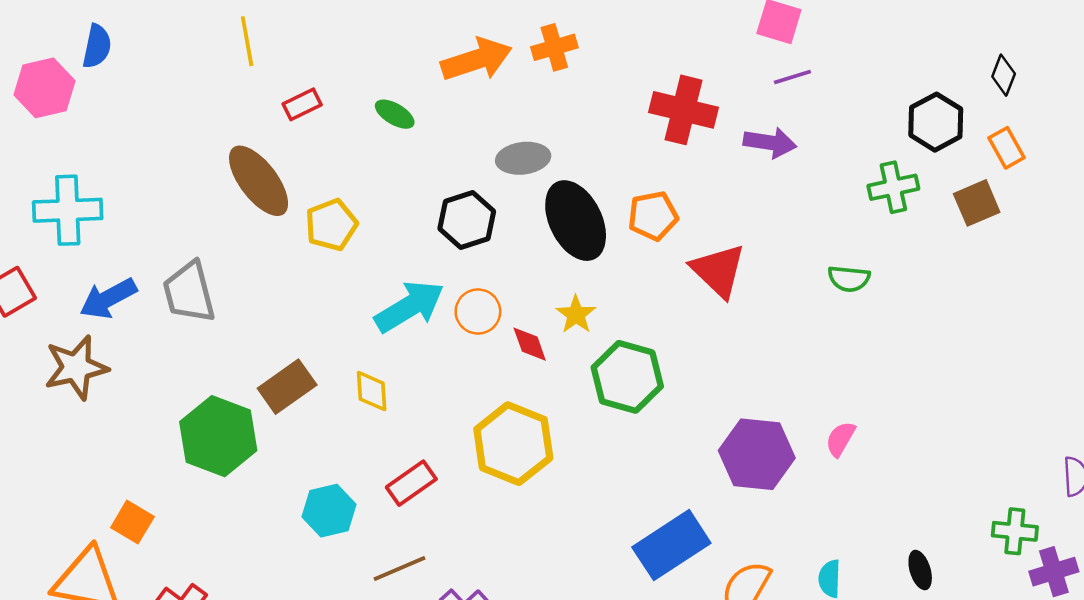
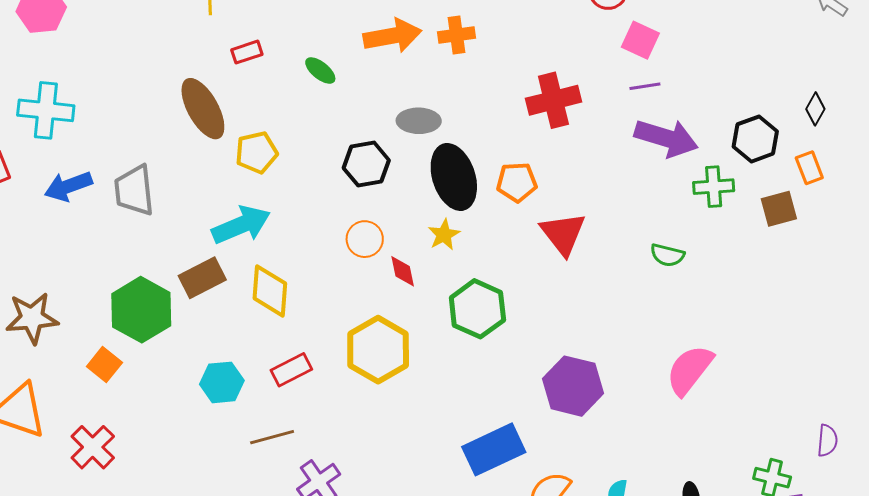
red cross: (683, 110) -> (553, 100), turned -36
purple arrow: (770, 143) -> (666, 138), moved, size x1.5
cyan arrow: (409, 307) -> (241, 225), moved
yellow star: (576, 314) -> (444, 235), moved
brown star: (76, 368) -> (32, 318), moved
yellow diamond: (372, 391) -> (270, 291), size x1.5
pink semicircle: (840, 439) -> (690, 370), moved, size x1.8
orange square: (132, 522) -> (104, 365), moved

